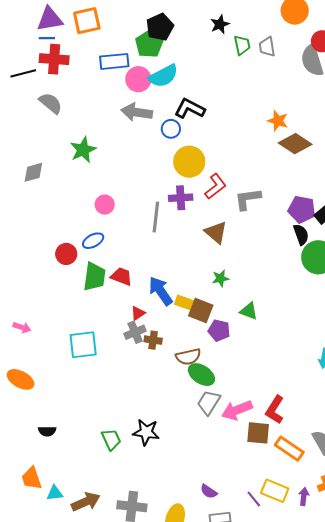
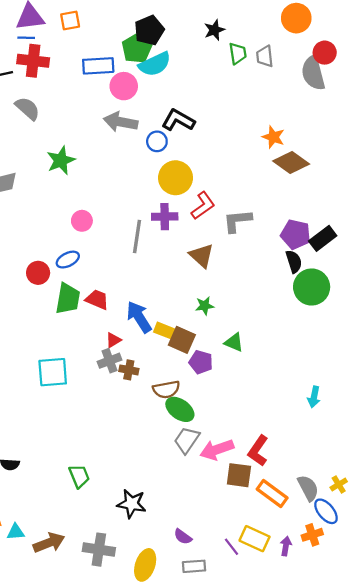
orange square: (87, 21) -> (70, 20), size x0.7
cyan semicircle: (163, 76) -> (155, 64), moved
black star: (146, 432) -> (132, 504), moved

